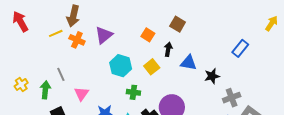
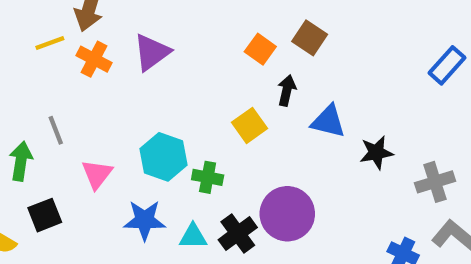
orange square: (148, 35) -> (260, 49), moved
blue rectangle: (240, 48) -> (447, 65), moved
cyan hexagon: (121, 66) -> (163, 157), moved
gray cross: (232, 98) -> (435, 182), moved

